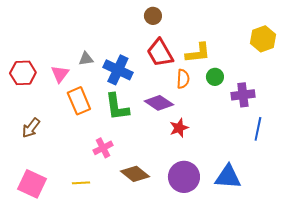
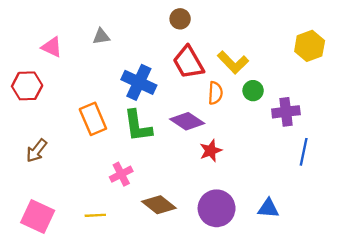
yellow L-shape: (198, 53) -> (233, 62), turned 52
gray triangle: (86, 59) -> (101, 36), moved
pink triangle: (60, 74) -> (52, 47), moved, turned -42
blue triangle: (228, 177) -> (268, 208), size x0.7

